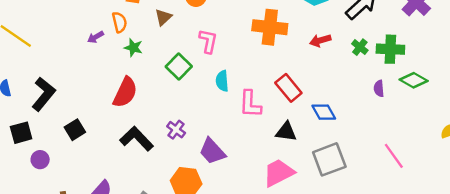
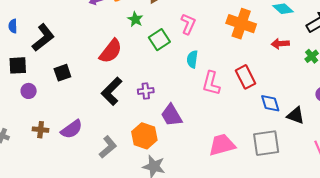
green star: (133, 48) -> (135, 19), moved
purple cross: (176, 130) -> (146, 91), turned 35
black triangle: (286, 132) -> (296, 116), moved
black L-shape: (137, 139) -> (112, 91), turned -104

